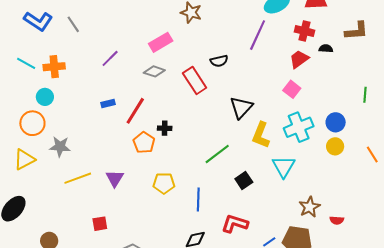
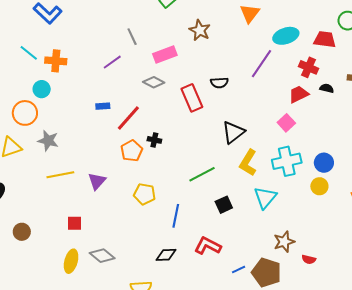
gray line: (73, 24) -> (132, 37), moved

